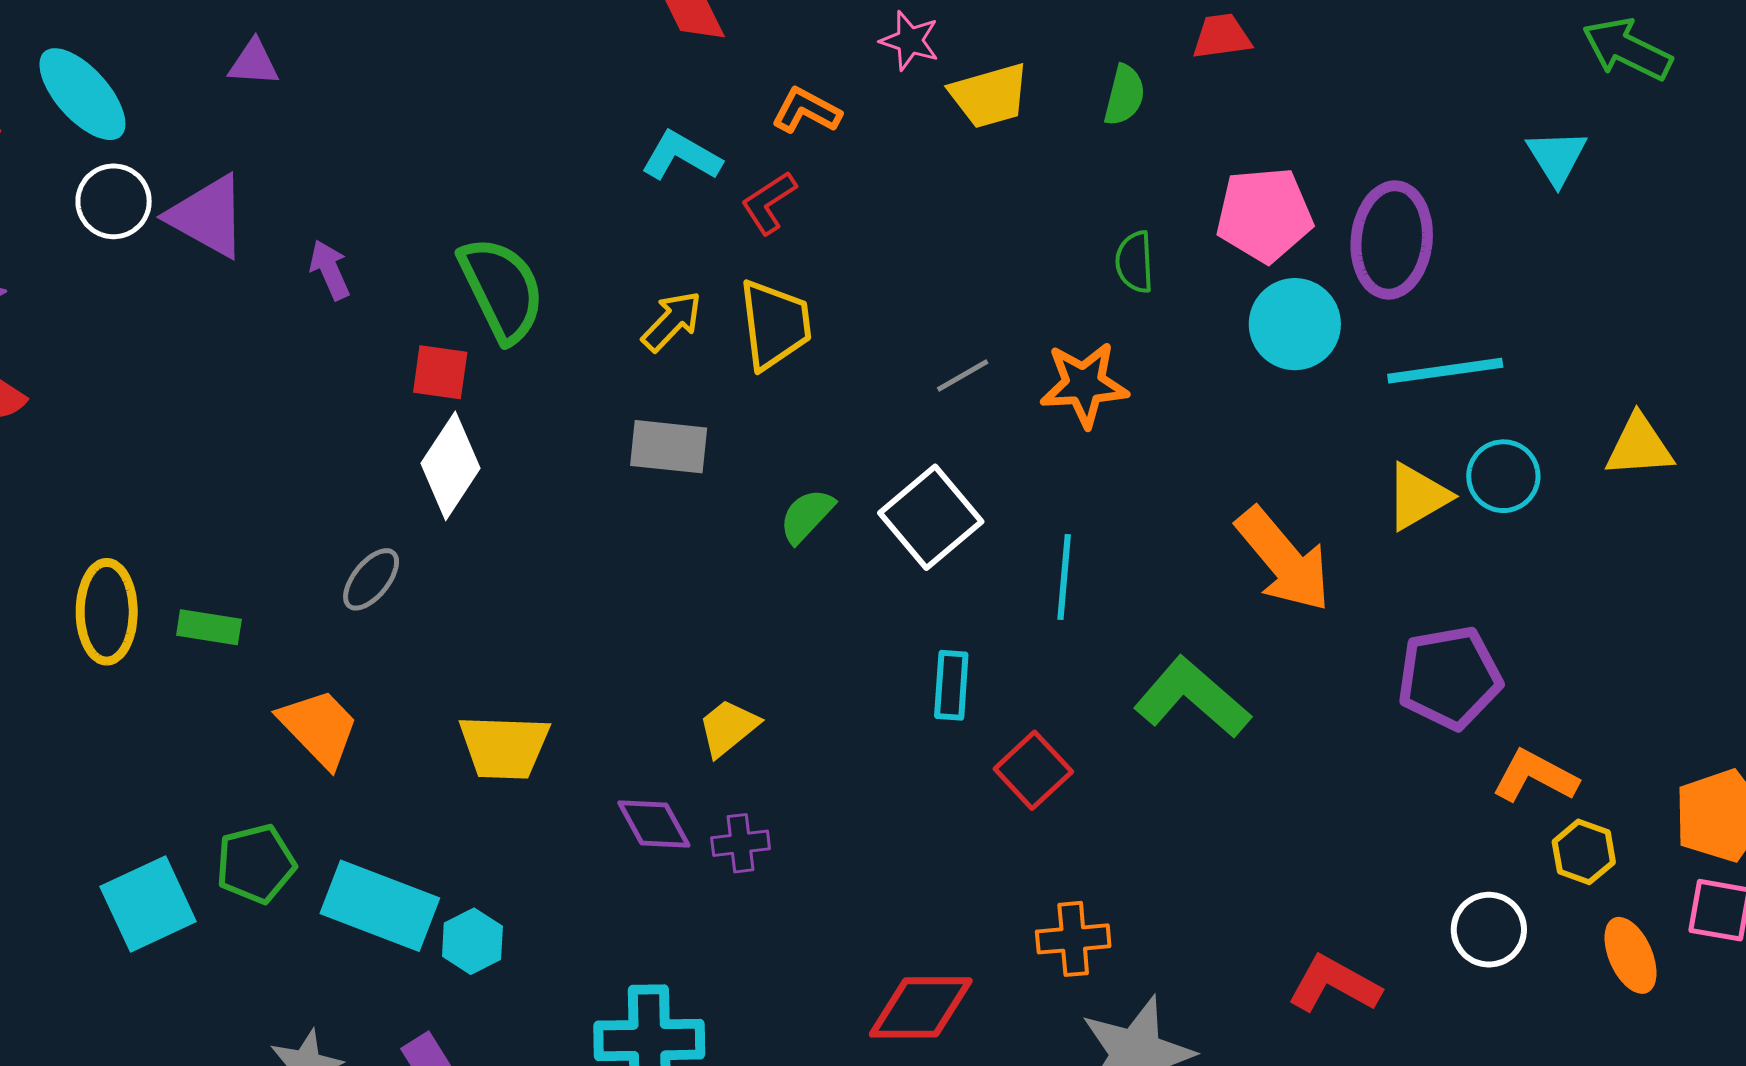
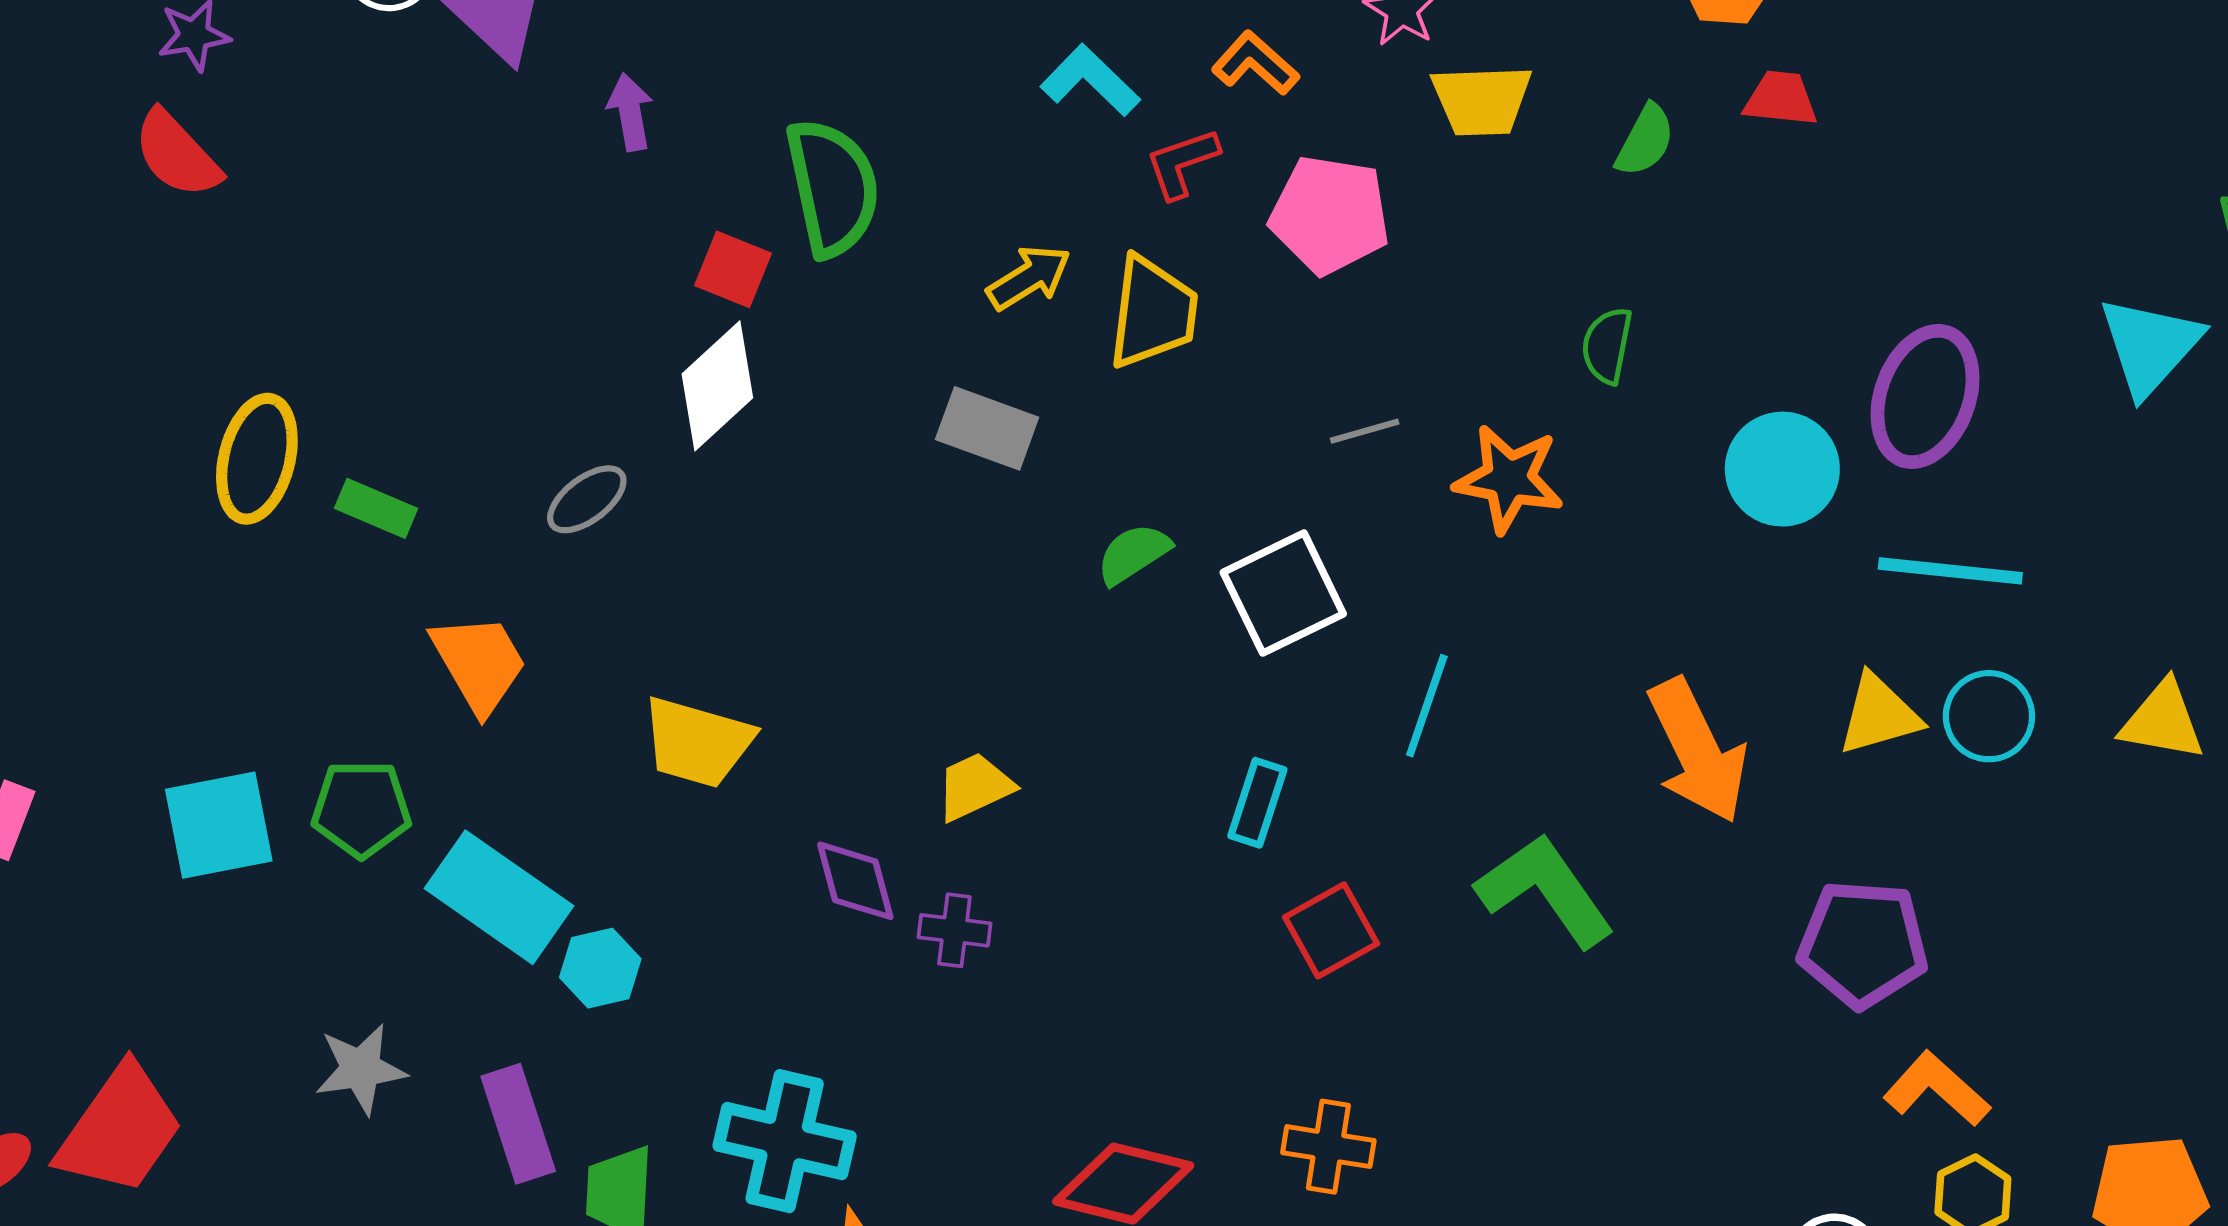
cyan triangle: (1557, 157) -> (2150, 346), size x1.4
pink pentagon: (1264, 215) -> (1330, 215), moved

